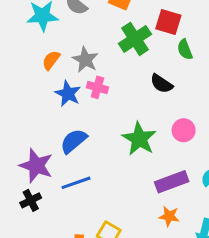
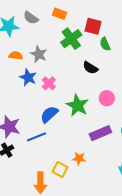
orange semicircle: (51, 60) -> (16, 56), turned 64
pink cross: (97, 87) -> (49, 83), moved, turned 32
blue semicircle: (74, 141) -> (49, 114), moved
orange star: (169, 216) -> (79, 158), moved

